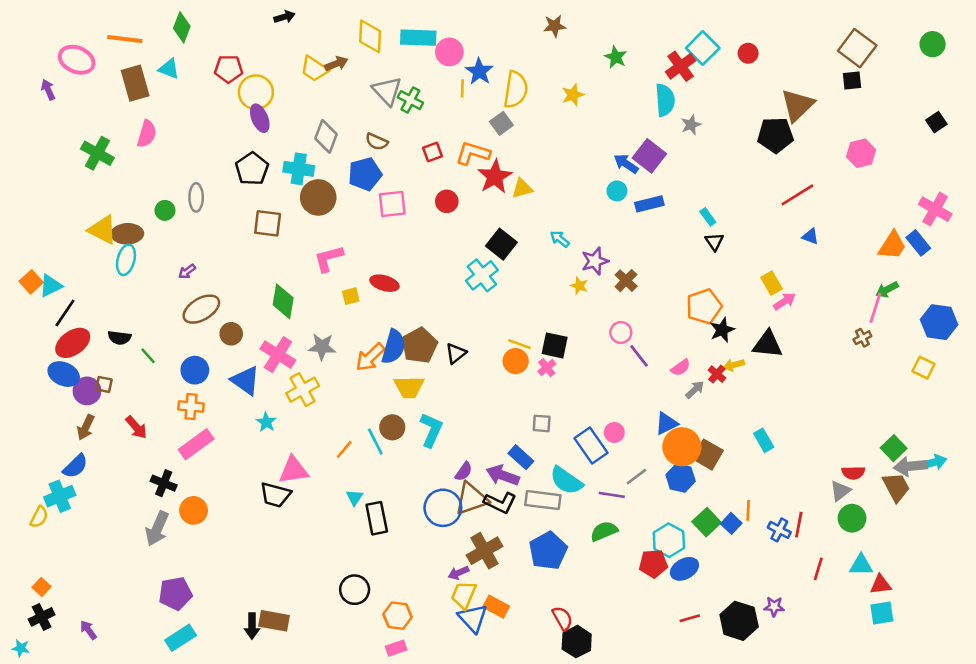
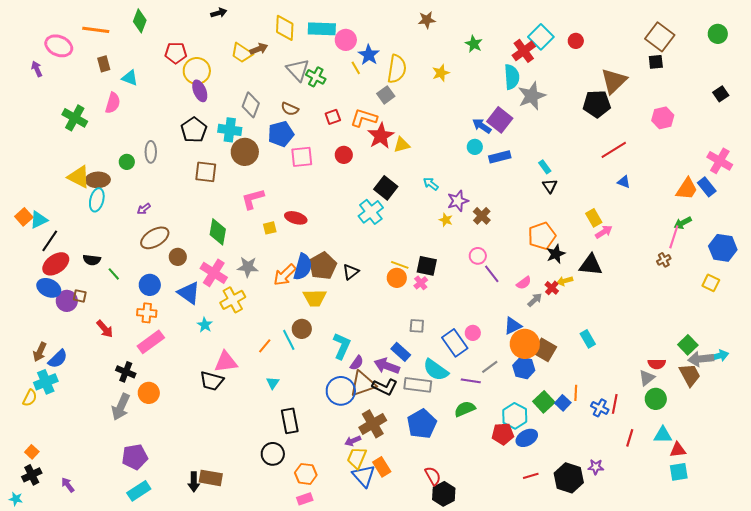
cyan triangle: (169, 69) -> (130, 78), moved
brown rectangle: (135, 83) -> (104, 64), size x0.6
yellow line: (462, 88) -> (356, 68), turned -32
gray star: (691, 125) -> (532, 96), size x1.8
brown arrow: (86, 427) -> (40, 352), moved
cyan L-shape: (431, 430) -> (342, 346), moved
black rectangle: (377, 518) -> (290, 421), moved
orange rectangle: (496, 607) -> (382, 467), turned 30

